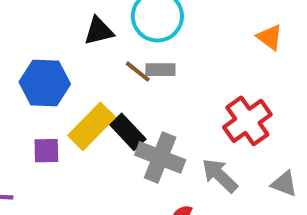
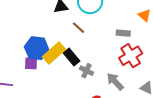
gray rectangle: (160, 70) -> (123, 33), moved
blue hexagon: (45, 83) -> (37, 48), moved
gray cross: (160, 157) -> (87, 71), size x0.6

